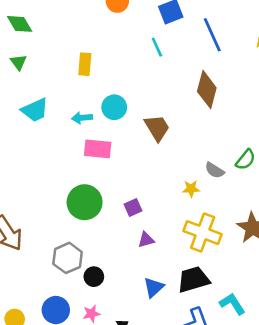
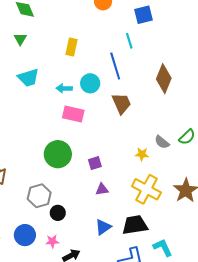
blue line: (212, 35) -> (115, 66), moved

